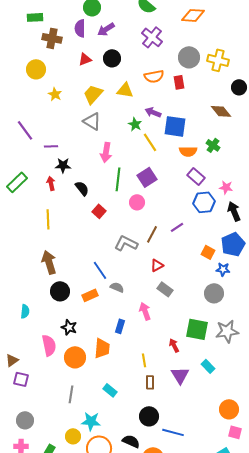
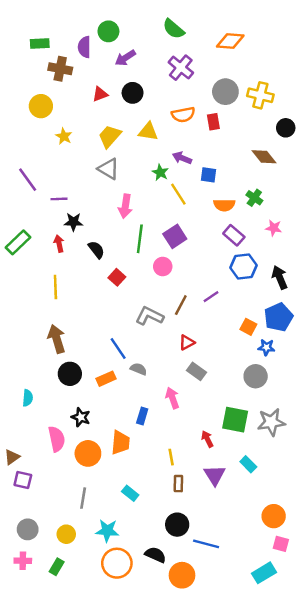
purple semicircle: (80, 28) -> (84, 47), moved
blue square: (175, 126) -> (209, 175), size x0.6
pink star: (226, 187) -> (274, 228), moved
yellow circle: (73, 436) -> (66, 534), moved

